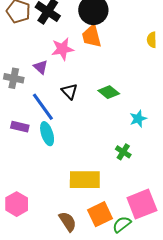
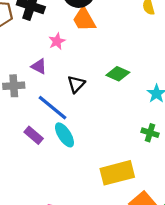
pink star: (62, 49) -> (57, 41), size x0.7
black triangle: (69, 91) -> (76, 84), turned 42
purple rectangle: (20, 127) -> (34, 135), turned 42

